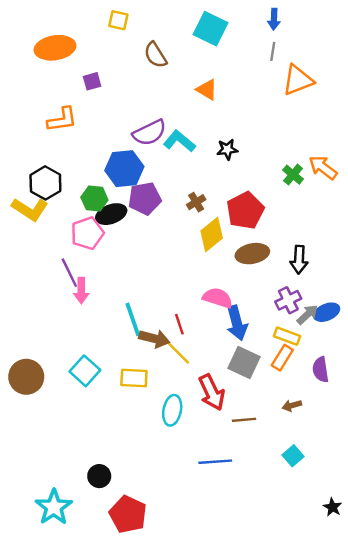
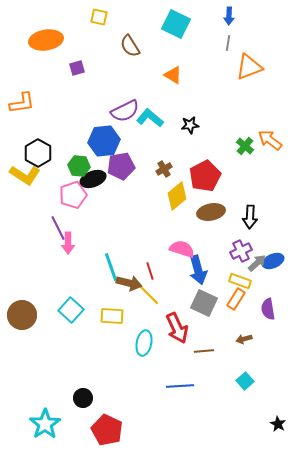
orange L-shape: (62, 120) -> (22, 103), moved

